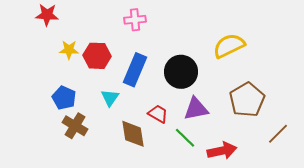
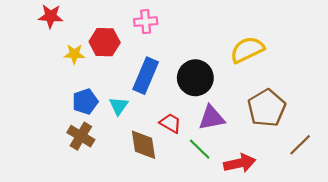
red hexagon: (97, 56) -> (105, 42), moved
blue pentagon: (64, 98) -> (85, 102), moved, turned 30

